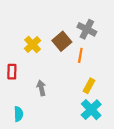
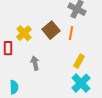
brown square: (62, 41) -> (51, 30), moved
yellow cross: (33, 45) -> (24, 33), moved

